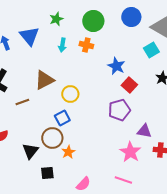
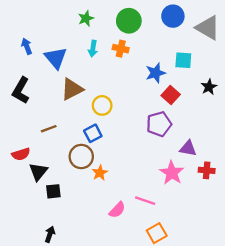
blue triangle: (29, 36) -> (56, 58), moved
cyan square: (151, 50) -> (183, 60), moved, turned 35
blue star: (116, 66) -> (156, 73), turned 30
brown line: (22, 102) -> (49, 129), moved
black triangle: (30, 151) -> (38, 172), moved
black square: (47, 173) -> (53, 191), moved
pink line: (123, 180) -> (145, 201), moved

